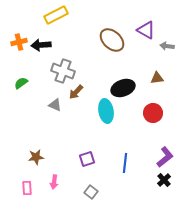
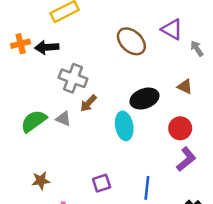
gray arrow: (167, 46) -> (197, 48), turned 48
brown triangle: (157, 78) -> (185, 87), turned 32
green semicircle: (21, 83) -> (34, 121), moved, size x1.6
purple L-shape: (165, 157) -> (186, 159), moved

